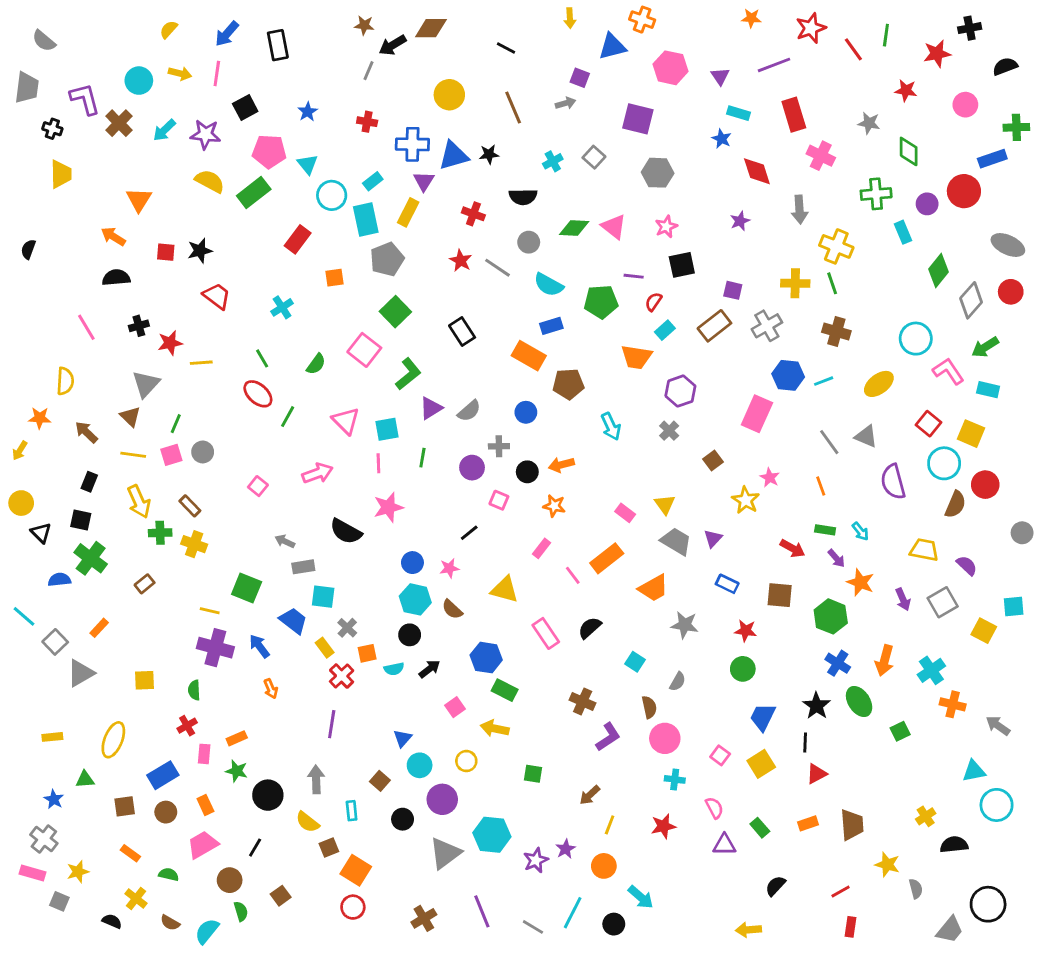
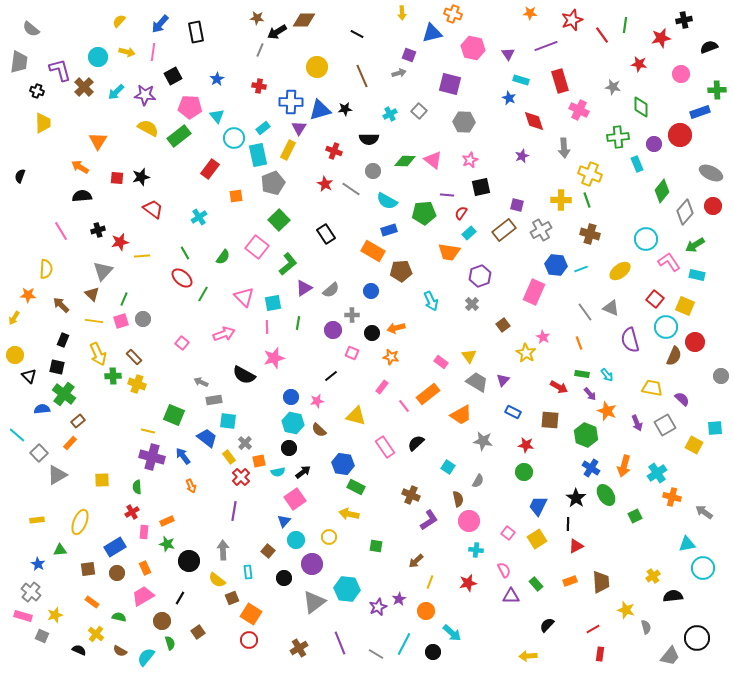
brown rectangle: (145, 584) -> (78, 421), moved
pink square: (455, 707) -> (295, 499), moved, size x1.5

